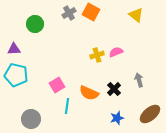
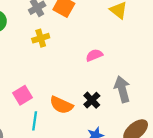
yellow cross: (97, 55) -> (41, 38), moved
gray arrow: (139, 80) -> (122, 89), size x1.5

